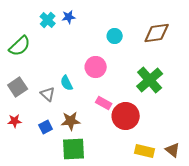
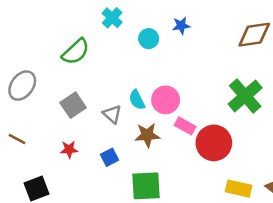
blue star: (69, 17) -> (181, 26), moved
cyan circle: (115, 36) -> (149, 39), moved
pink circle: (96, 67) -> (166, 100), moved
brown star: (71, 121) -> (147, 135), moved

